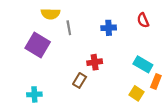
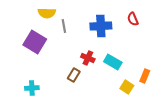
blue cross: (109, 28) -> (101, 26), size x1.5
red cross: (95, 62) -> (88, 58), turned 32
cyan rectangle: (143, 64) -> (113, 62), moved

